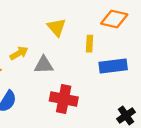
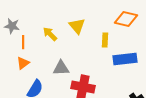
yellow arrow: (19, 53) -> (50, 34), moved, turned -105
gray triangle: (44, 65) -> (61, 68), moved

